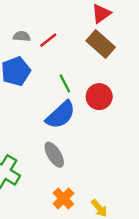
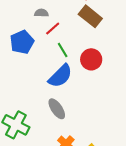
gray semicircle: (22, 36) -> (41, 13), moved
red line: (48, 40) -> (53, 29), moved

